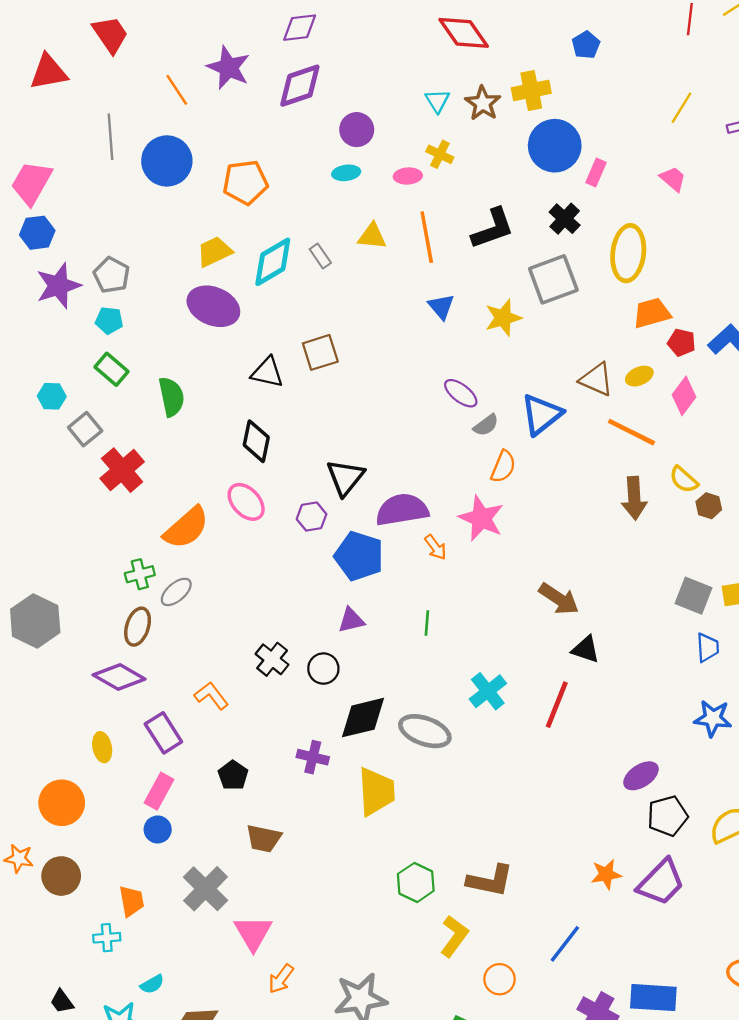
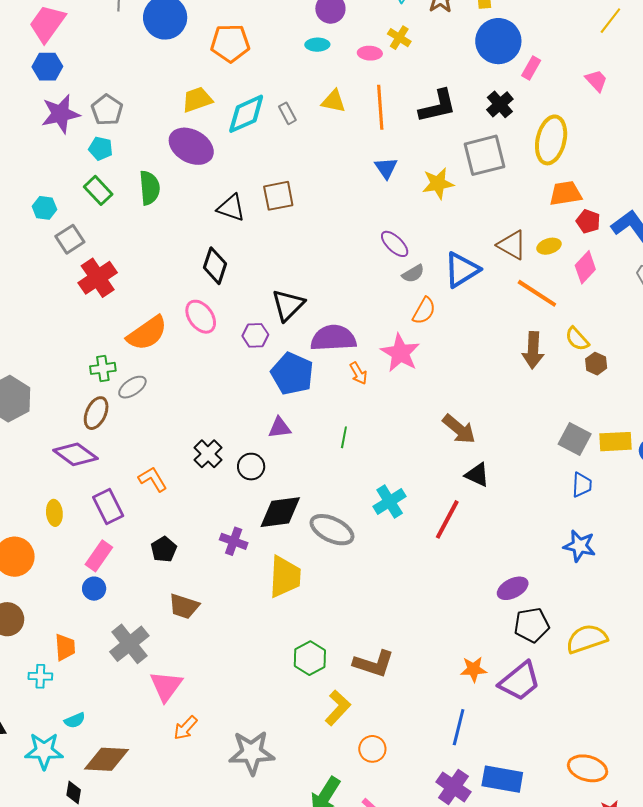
green semicircle: (171, 397) -> (150, 188), moved
blue line: (565, 944) -> (459, 727), moved, turned -30

